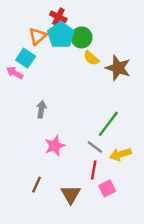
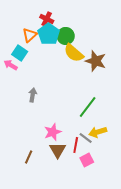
yellow semicircle: (91, 58) -> (74, 53), size x1.5
pink star: (55, 146) -> (53, 132), moved
gray line: (95, 147) -> (86, 138), moved
brown triangle: (71, 194) -> (58, 150), moved

